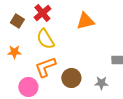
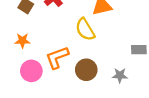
yellow semicircle: (45, 39) -> (85, 29), moved
pink circle: (28, 87) -> (31, 71), moved

